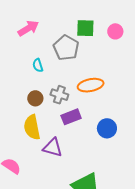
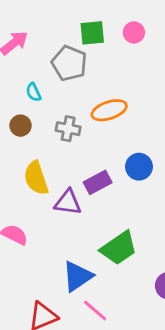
brown circle: (35, 98) -> (21, 126), moved
purple rectangle: (71, 117) -> (98, 182), moved

